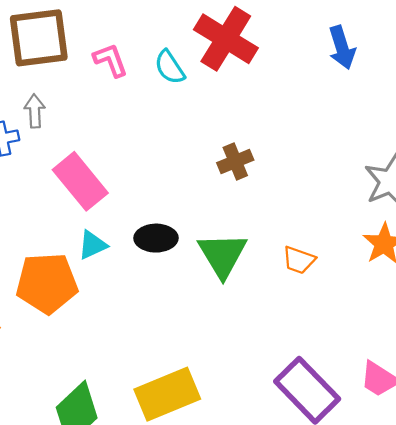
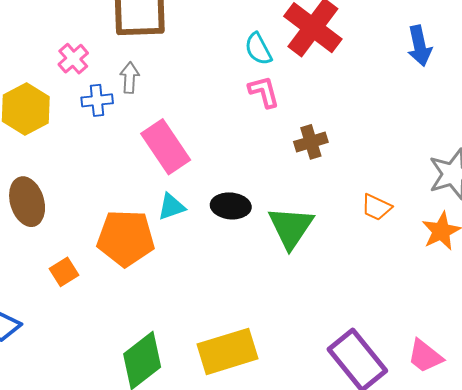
pink L-shape: (111, 60) -> (264, 92), moved
orange trapezoid: (299, 260) -> (376, 207), moved

